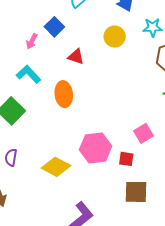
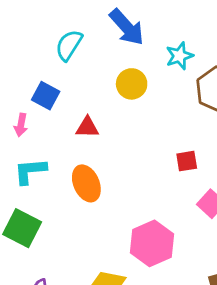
cyan L-shape: (28, 74) -> (30, 171), turned -35
red square: (126, 159) -> (187, 161), moved

